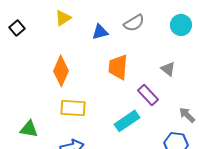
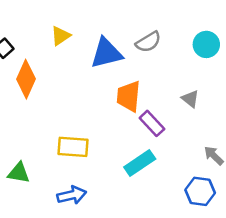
blue triangle: (100, 32) -> (106, 53), size x1.6
orange diamond: (61, 71) -> (26, 79), moved
purple rectangle: (148, 95) -> (152, 123), moved

